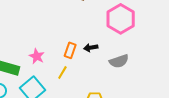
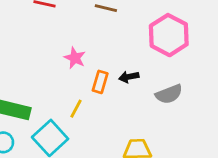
pink star: (37, 56) -> (75, 58), moved
yellow line: (62, 72) -> (76, 109), moved

